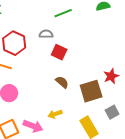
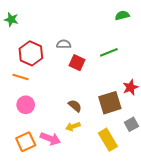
green line: (63, 13) -> (109, 52), moved
brown semicircle: (62, 82) -> (75, 106), moved

